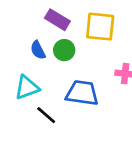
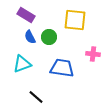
purple rectangle: (57, 20) -> (26, 15), moved
black line: (46, 115) -> (36, 97), moved

